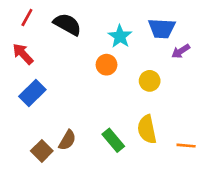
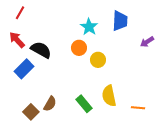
black semicircle: (67, 24) -> (41, 50), moved
blue trapezoid: (162, 28) -> (120, 21), turned -90
purple arrow: (181, 51) -> (147, 42), moved
yellow circle: (150, 81) -> (98, 60), moved

